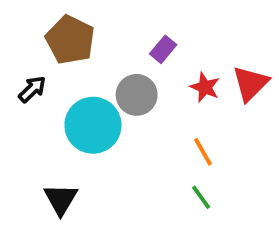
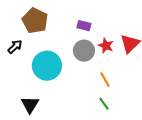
purple rectangle: (163, 49) -> (84, 26), turned 64
gray circle: (137, 95) -> (84, 51), moved

